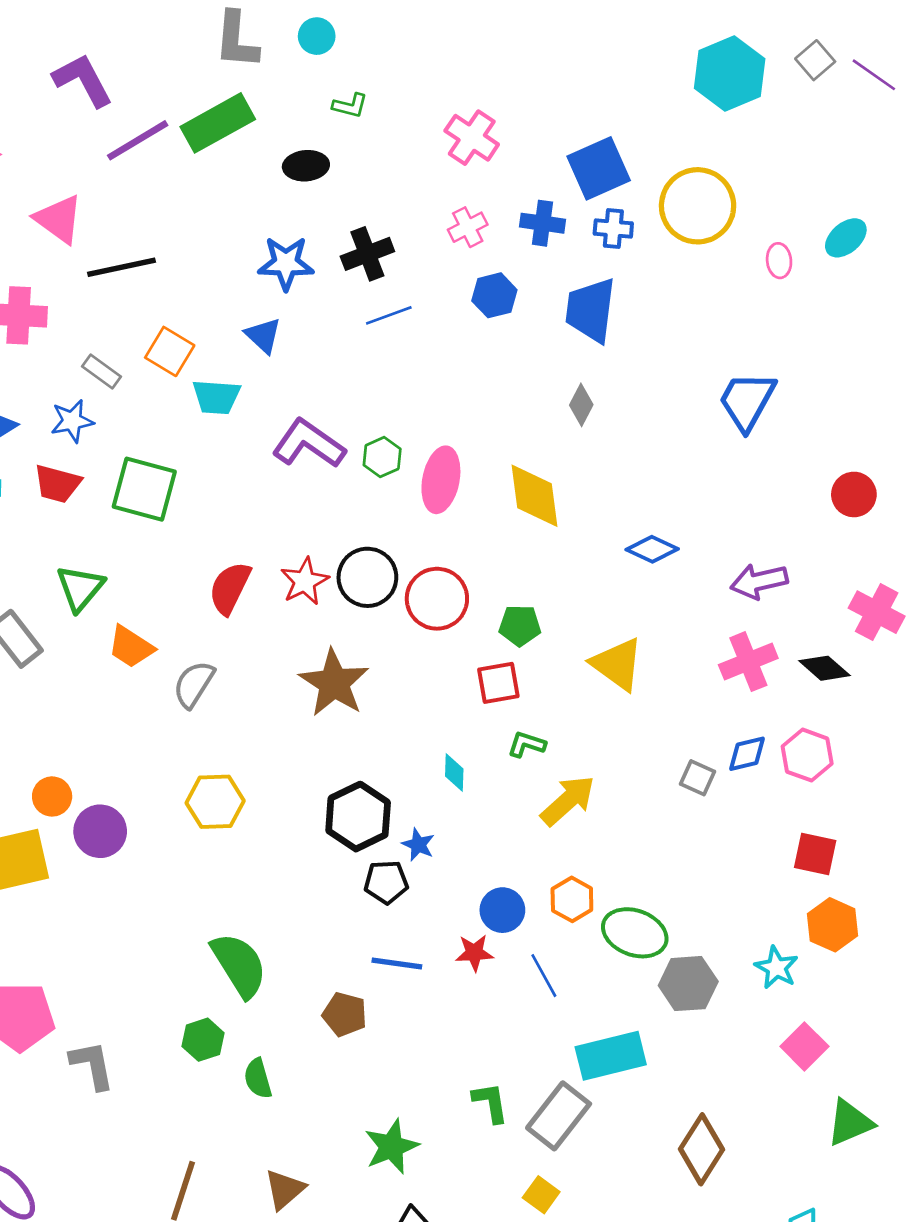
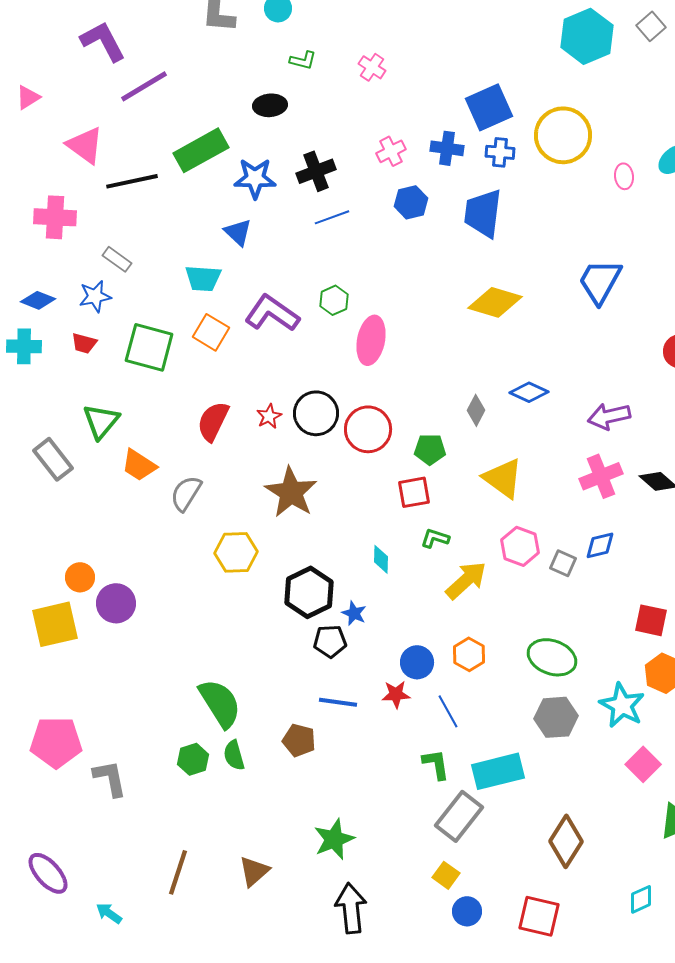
green rectangle: (218, 123) -> (201, 150), moved
pink cross: (472, 138) -> (372, 67), moved, size x0.7
orange square: (170, 351) -> (211, 332), moved
gray diamond: (581, 405) -> (476, 410), moved
green hexagon: (382, 457) -> (334, 300), moved
red trapezoid: (57, 484) -> (84, 343), size x0.7
yellow diamond: (534, 496) -> (495, 302), moved, turned -66
red star: (305, 581) -> (269, 416), size x0.7
pink hexagon: (807, 755) -> (520, 546), moved
yellow hexagon: (215, 802) -> (236, 552), moved
green ellipse: (635, 933) -> (552, 657), moved
cyan star: (776, 968) -> (622, 705), size x1.4
green semicircle: (258, 1078) -> (234, 755), moved
green L-shape: (490, 1103) -> (436, 764), moved

